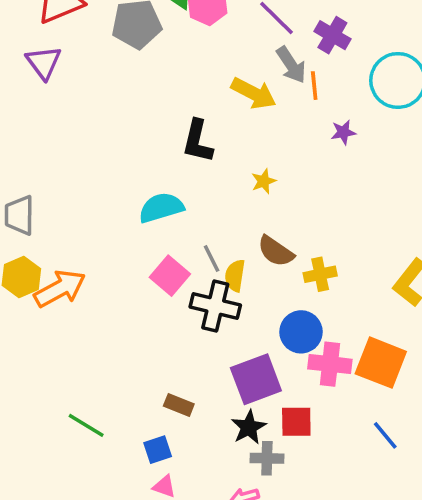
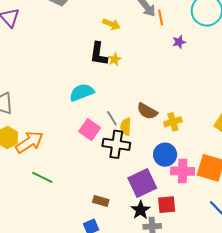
yellow arrow: (254, 93) -> (111, 24), moved, size x0.7
yellow star: (264, 181) -> (115, 59), moved
green line: (86, 425) -> (42, 177), moved

